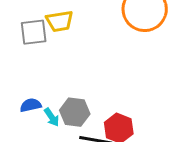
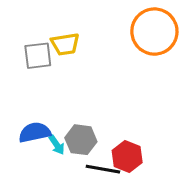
blue semicircle: (31, 105) -> (35, 132), size x1.4

